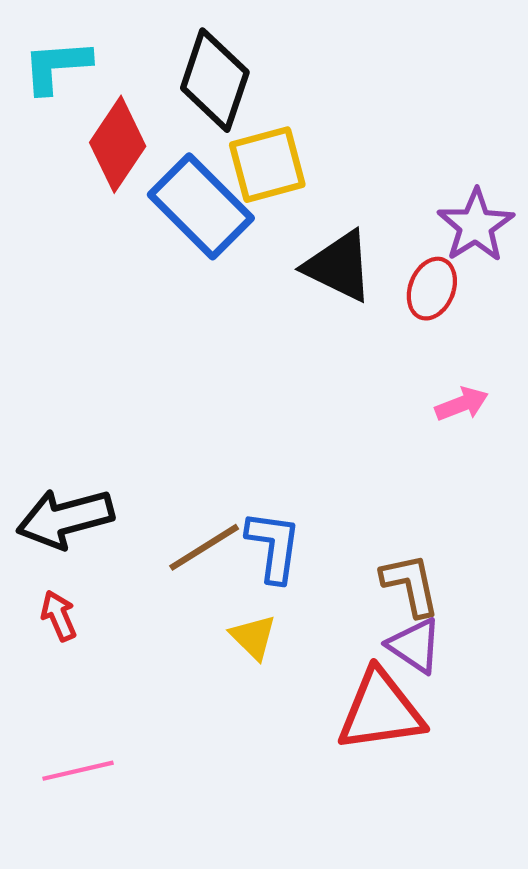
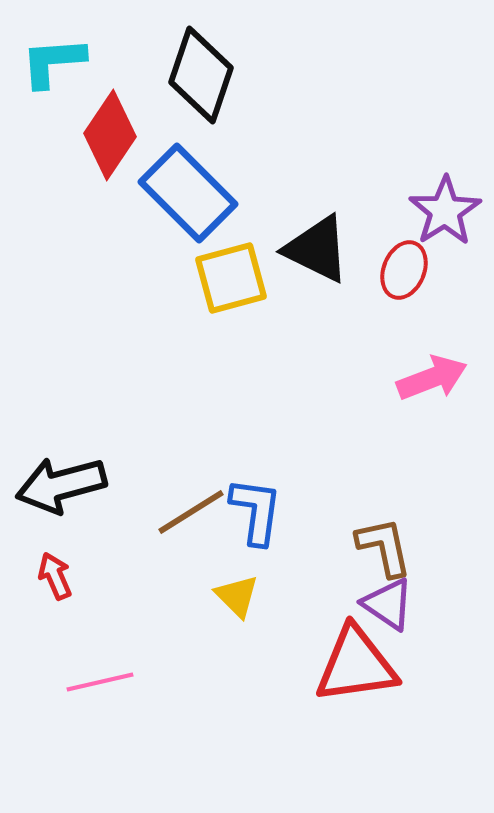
yellow square: (267, 165) -> (231, 278), moved
pink arrow: (462, 404) -> (432, 378), size x1.4
pink line: (78, 771) -> (100, 682), moved

